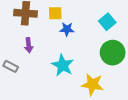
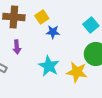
yellow square: (55, 13) -> (42, 17), turned -32
yellow star: (92, 84) -> (77, 72), moved

